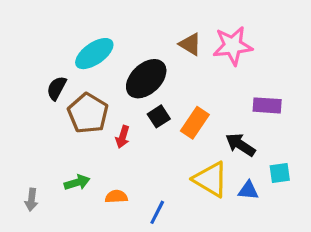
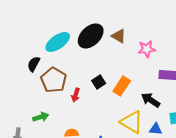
pink star: (233, 46) -> (147, 49), moved, size x0.7
black ellipse: (146, 79) -> (91, 36), moved
green arrow: (77, 182) -> (41, 117), moved

